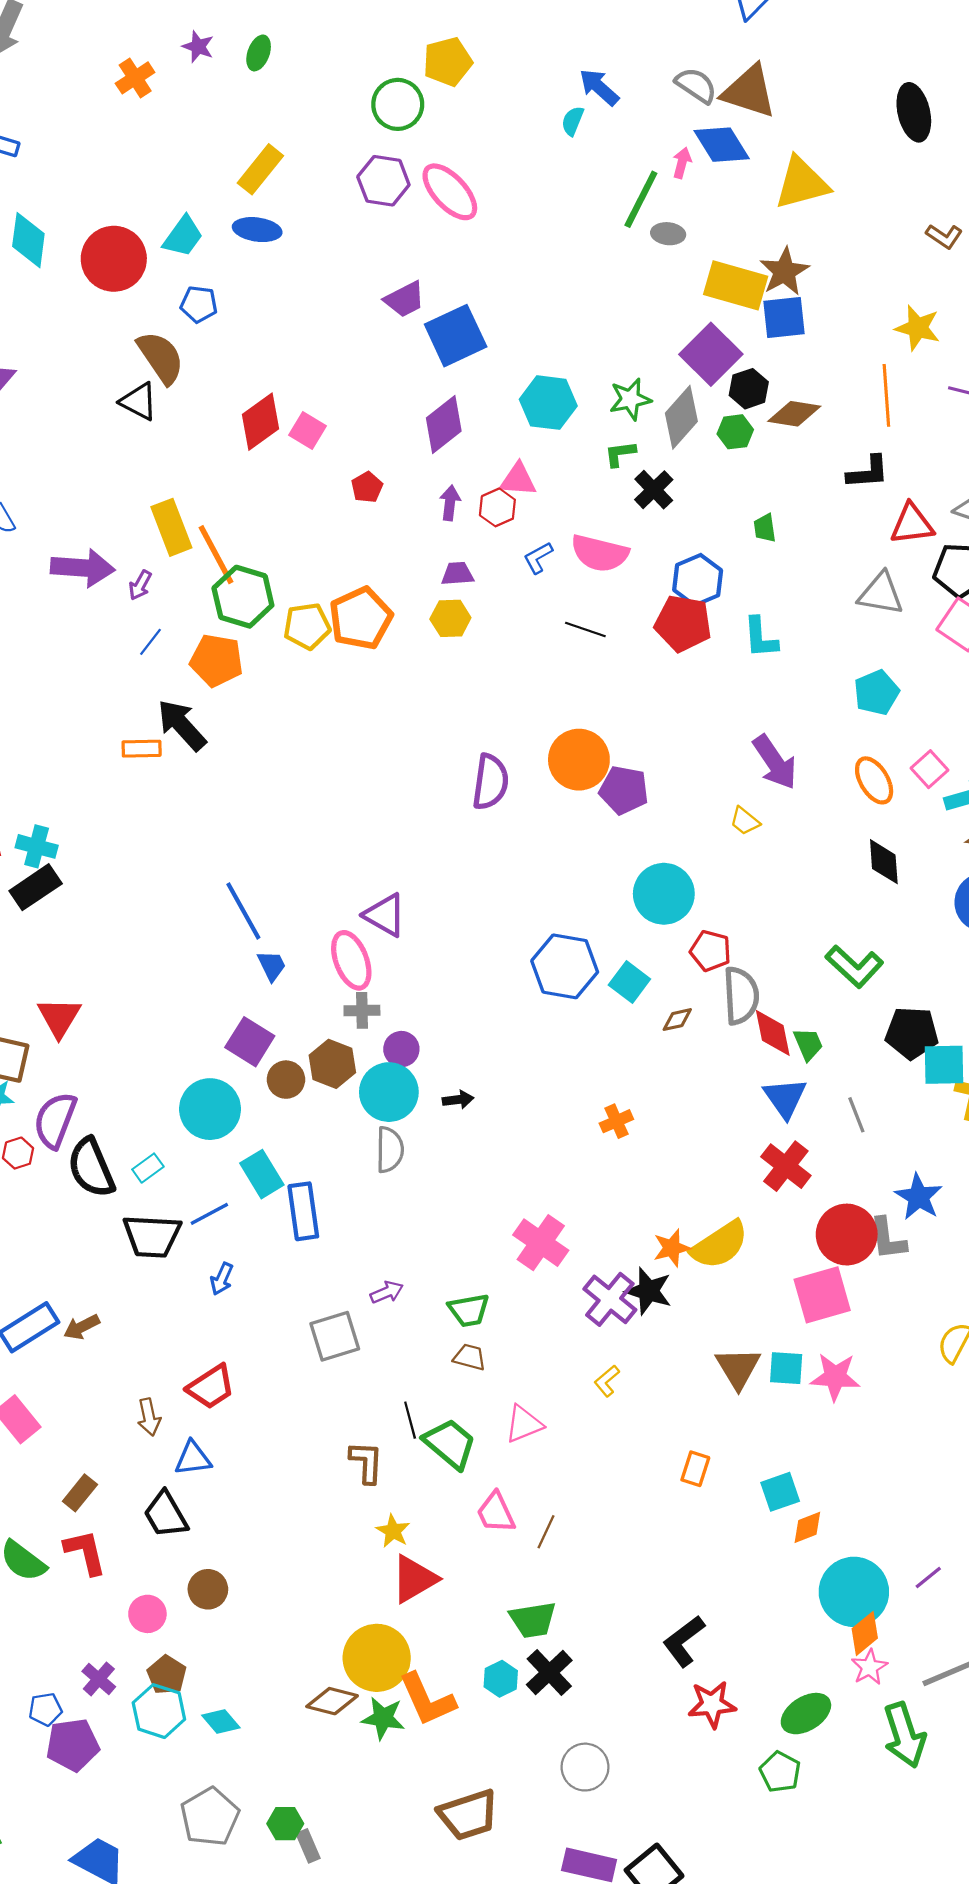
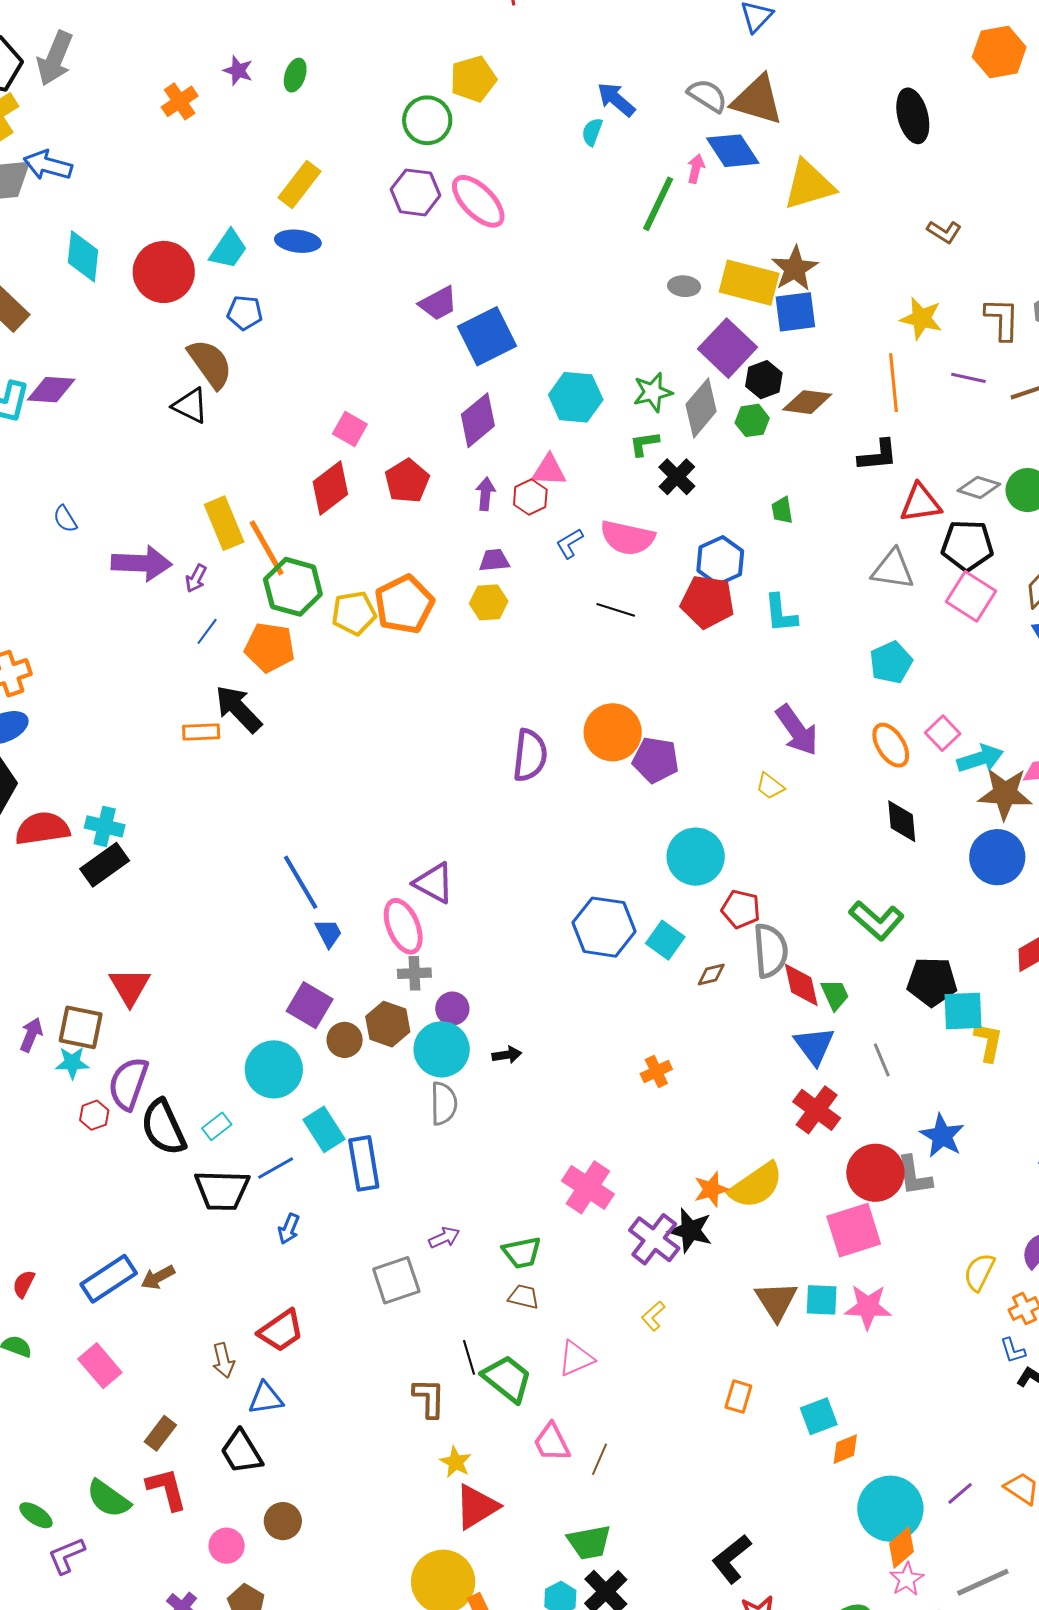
gray ellipse: (668, 234) -> (684, 286), moved
red diamond: (261, 422) -> (330, 488), moved
red pentagon: (367, 487) -> (407, 481), size x1.5

